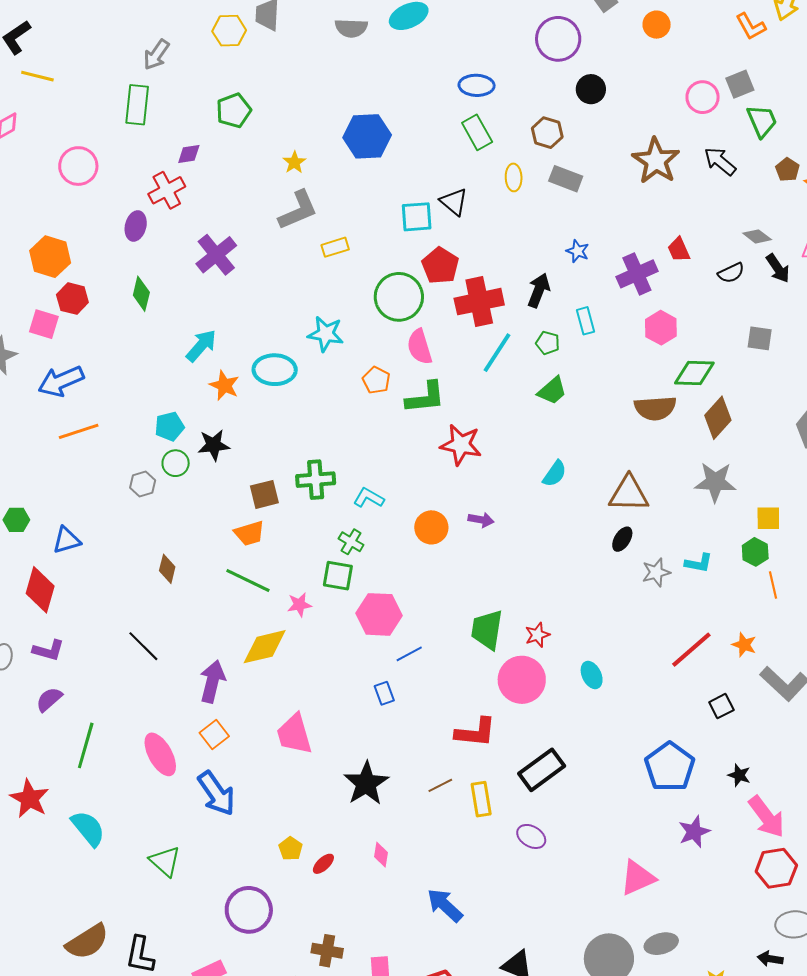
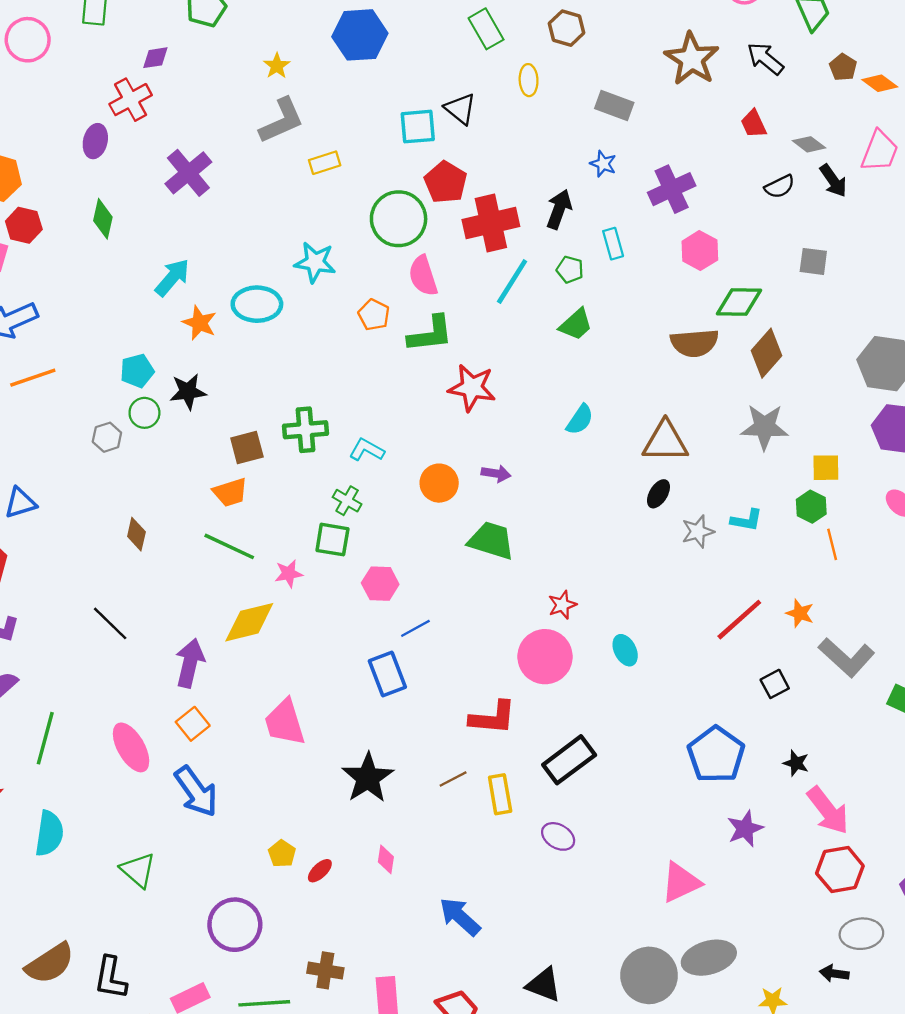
pink circle: (78, 166) -> (28, 40), moved
gray rectangle: (566, 179) -> (614, 105), moved
red trapezoid: (679, 250) -> (754, 124), moved
pink hexagon: (379, 614) -> (380, 584), size x0.7
green trapezoid: (487, 630) -> (491, 541), moved, turned 99
blue rectangle: (384, 693) -> (387, 674), size x1.6
cyan semicircle: (88, 828) -> (49, 833), turned 48
gray ellipse: (661, 944) -> (709, 958), size x1.4

